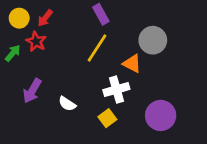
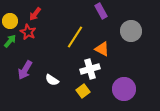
purple rectangle: (101, 14) -> (101, 11), moved
yellow circle: (19, 18) -> (10, 21), moved
gray circle: (153, 40) -> (131, 31), moved

